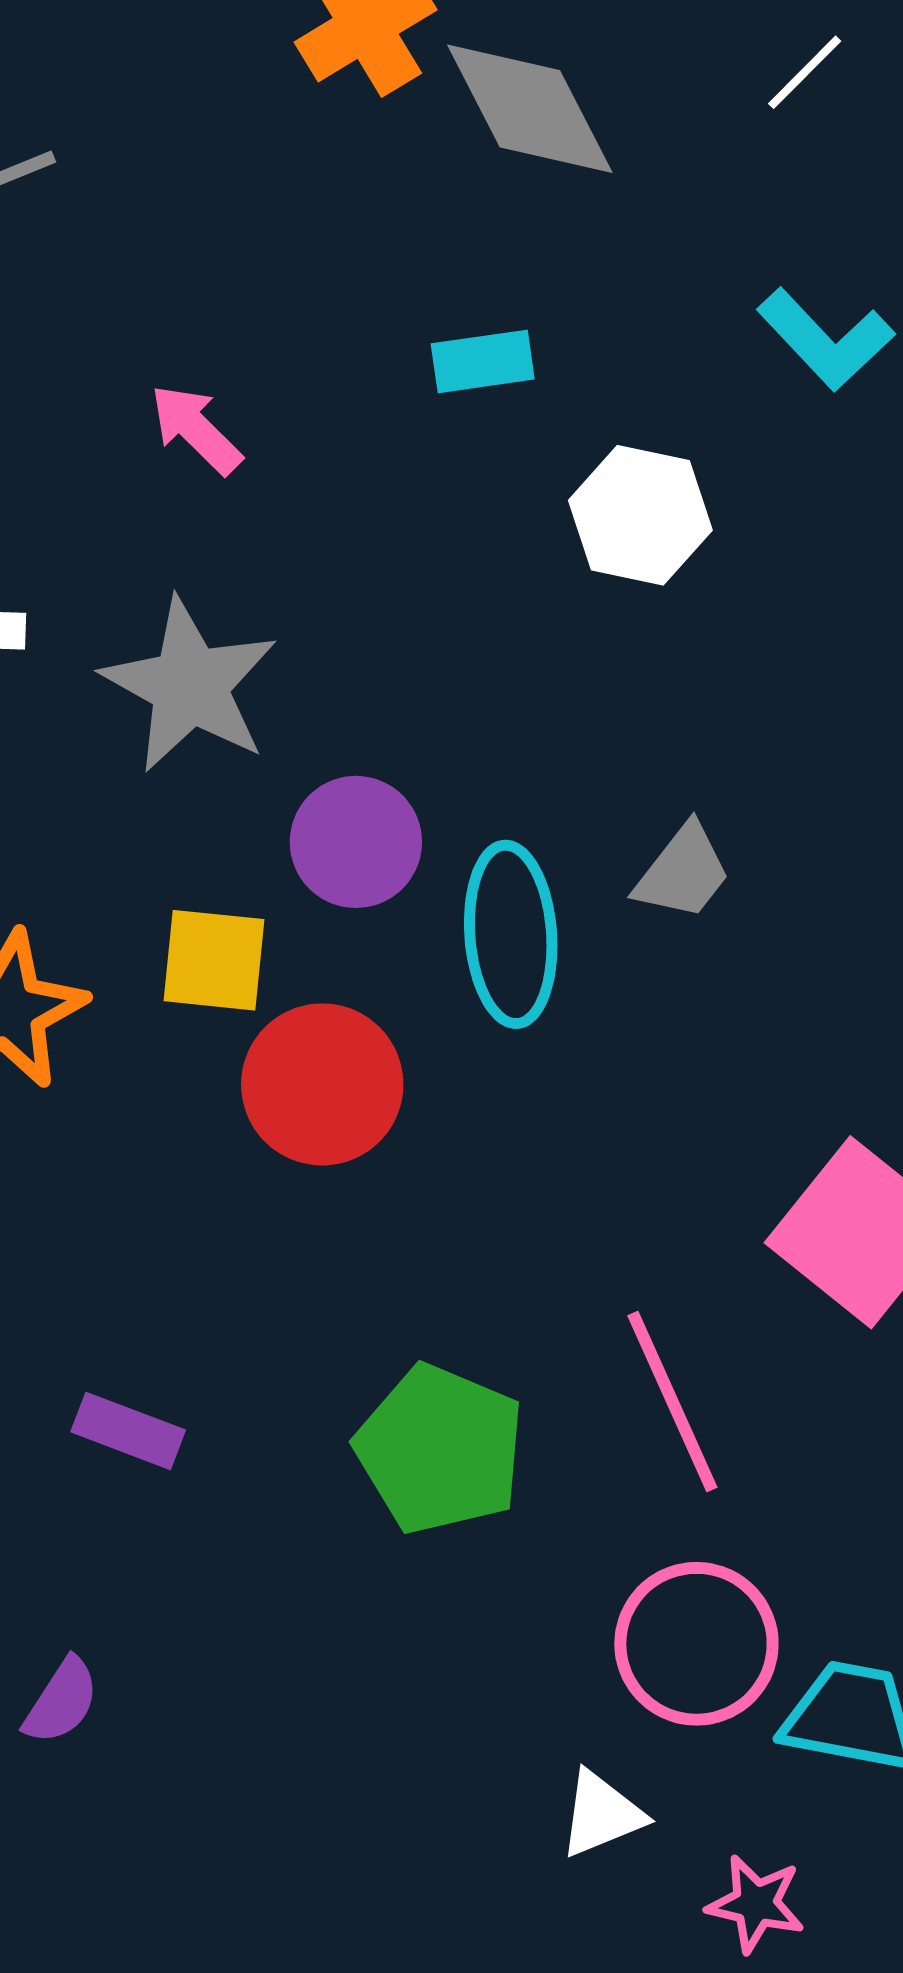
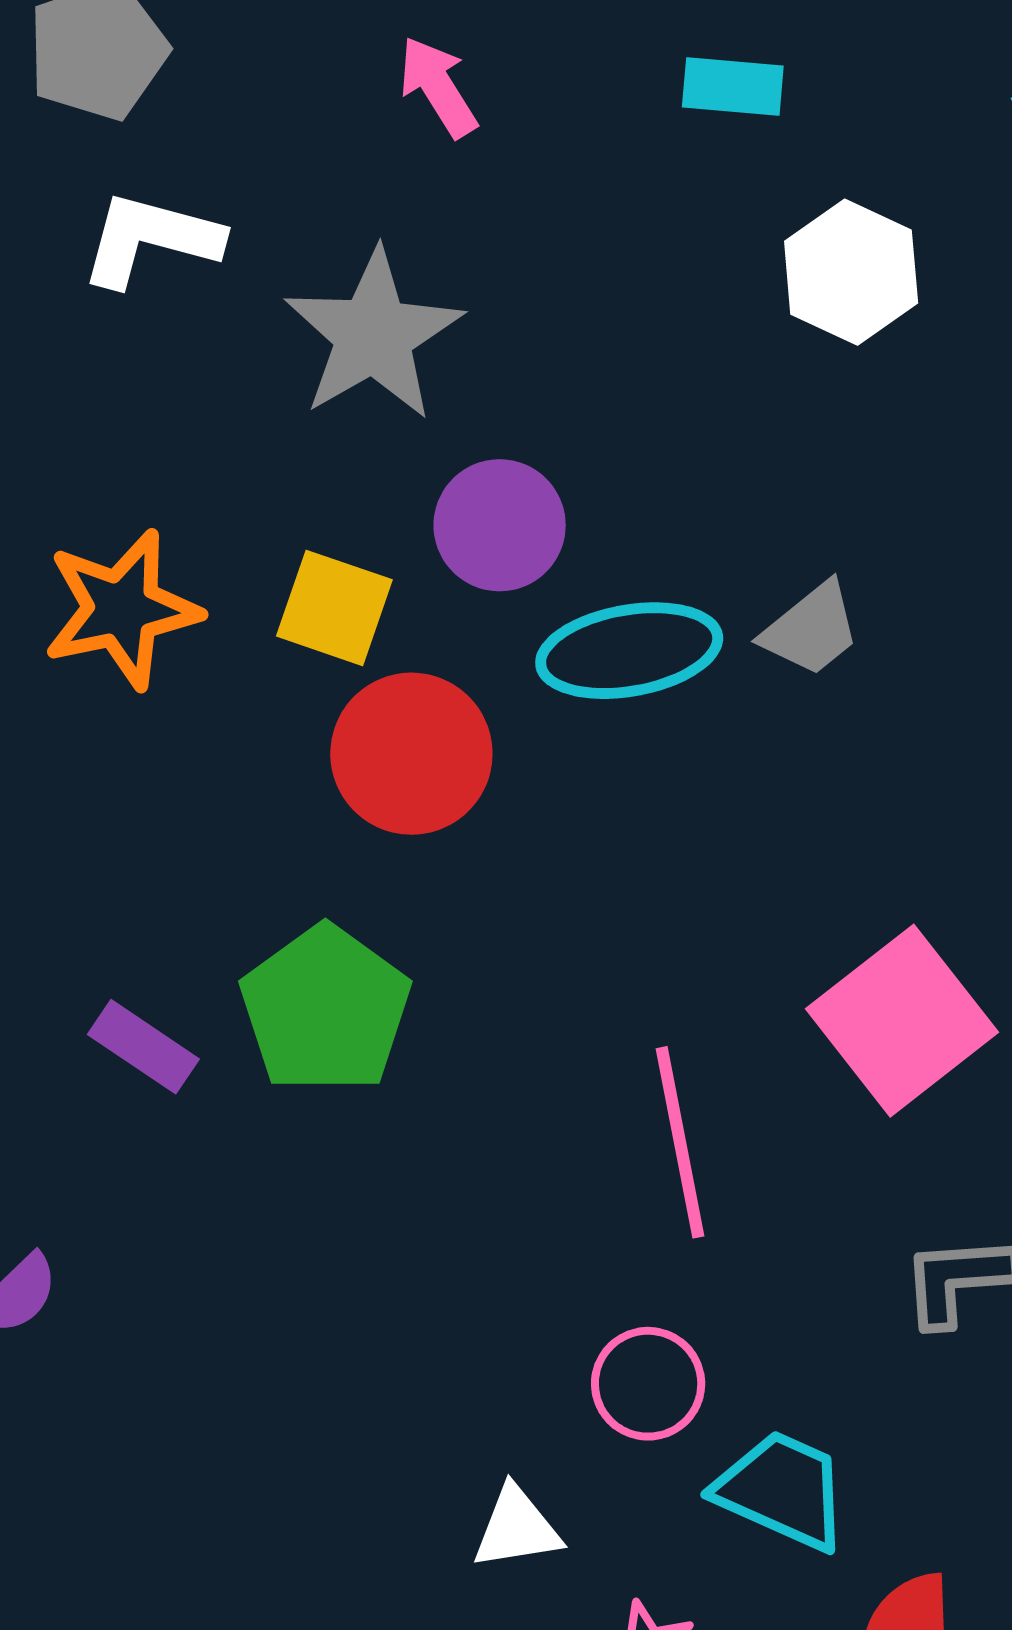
cyan ellipse: (511, 934) -> (629, 651), turned 71
green pentagon: (440, 1449) -> (325, 1009), moved
pink circle: (696, 1644) -> (648, 1384), size x0.7

